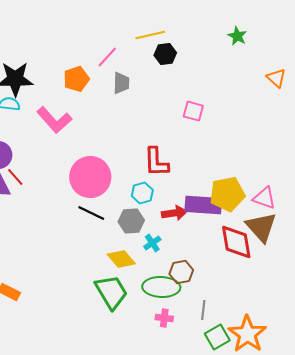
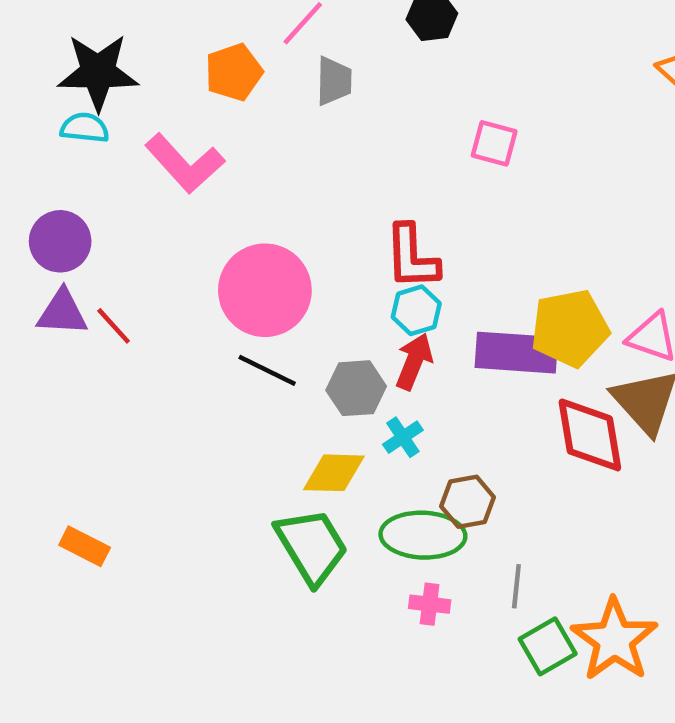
red line: (15, 177) -> (114, 326), moved
cyan hexagon: (142, 193) -> (416, 310), moved
red arrow: (174, 213) -> (414, 362), moved, turned -60
yellow diamond: (121, 259) -> (334, 473), turned -48

